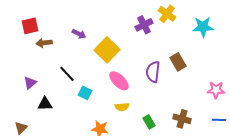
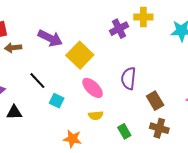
yellow cross: (167, 14) -> (143, 17), turned -36
purple arrow: (79, 34) -> (50, 38), size x1.6
brown rectangle: (178, 62) -> (155, 101), moved

